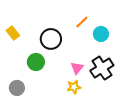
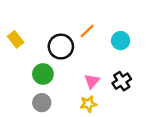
orange line: (82, 22) -> (87, 31), moved
black cross: (102, 68) -> (122, 81), size x0.7
gray circle: (17, 88) -> (42, 103), moved

